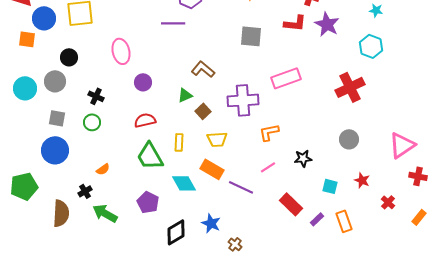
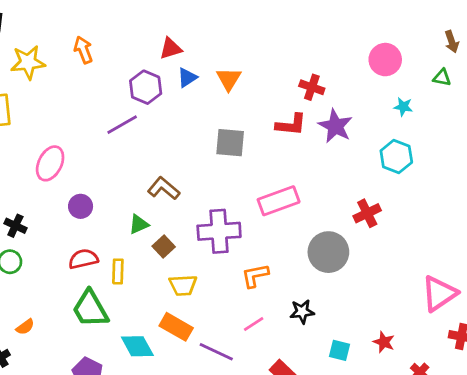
purple line: (173, 23) -> (122, 125), turned -30
pink ellipse: (121, 51) -> (50, 163), turned 40
red cross: (350, 87) -> (367, 213), size x0.7
gray circle: (349, 139) -> (328, 252), moved, size x1.5
yellow rectangle: (179, 142) -> (118, 271), moved

